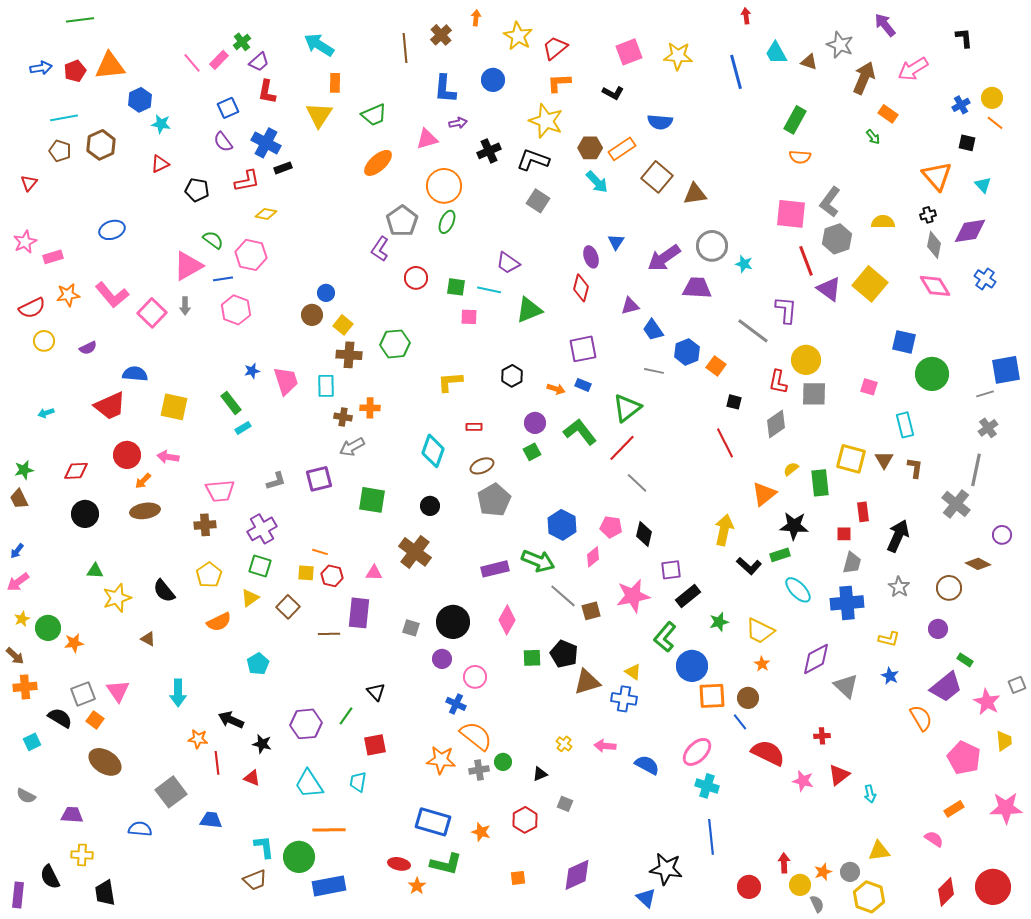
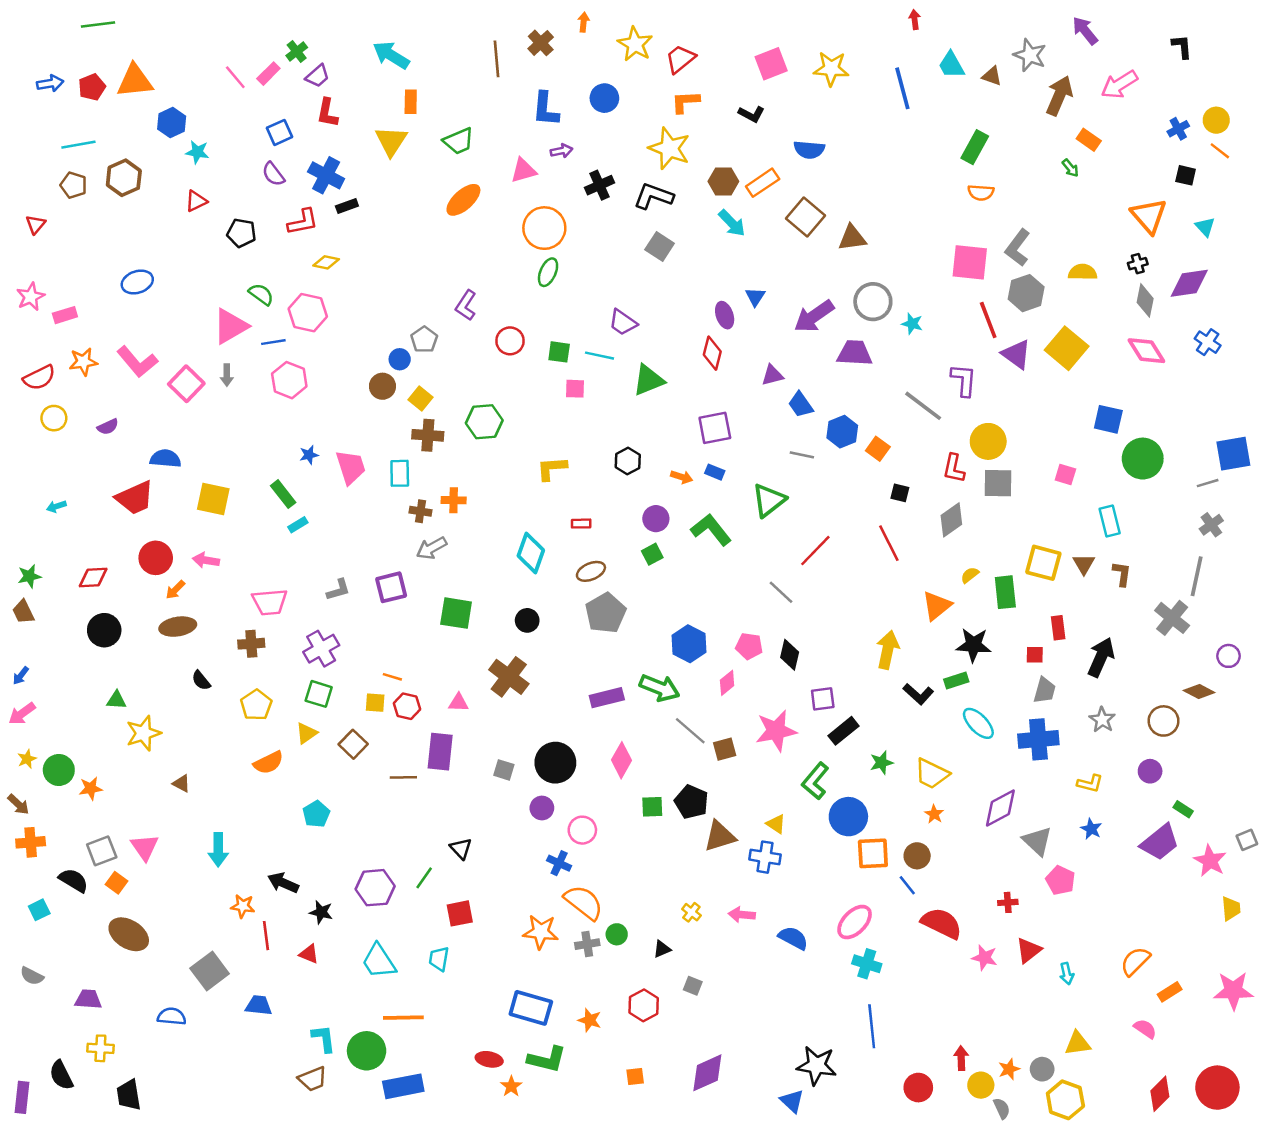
gray pentagon: (402, 221) -> (424, 340), moved, size x0.7
red line: (622, 448) -> (815, 551), moved
black semicircle: (164, 591) -> (201, 680), moved, size x0.7
orange semicircle: (921, 718) -> (1135, 961), moved, turned -104
pink pentagon: (964, 758) -> (1061, 880), moved, size x0.7

